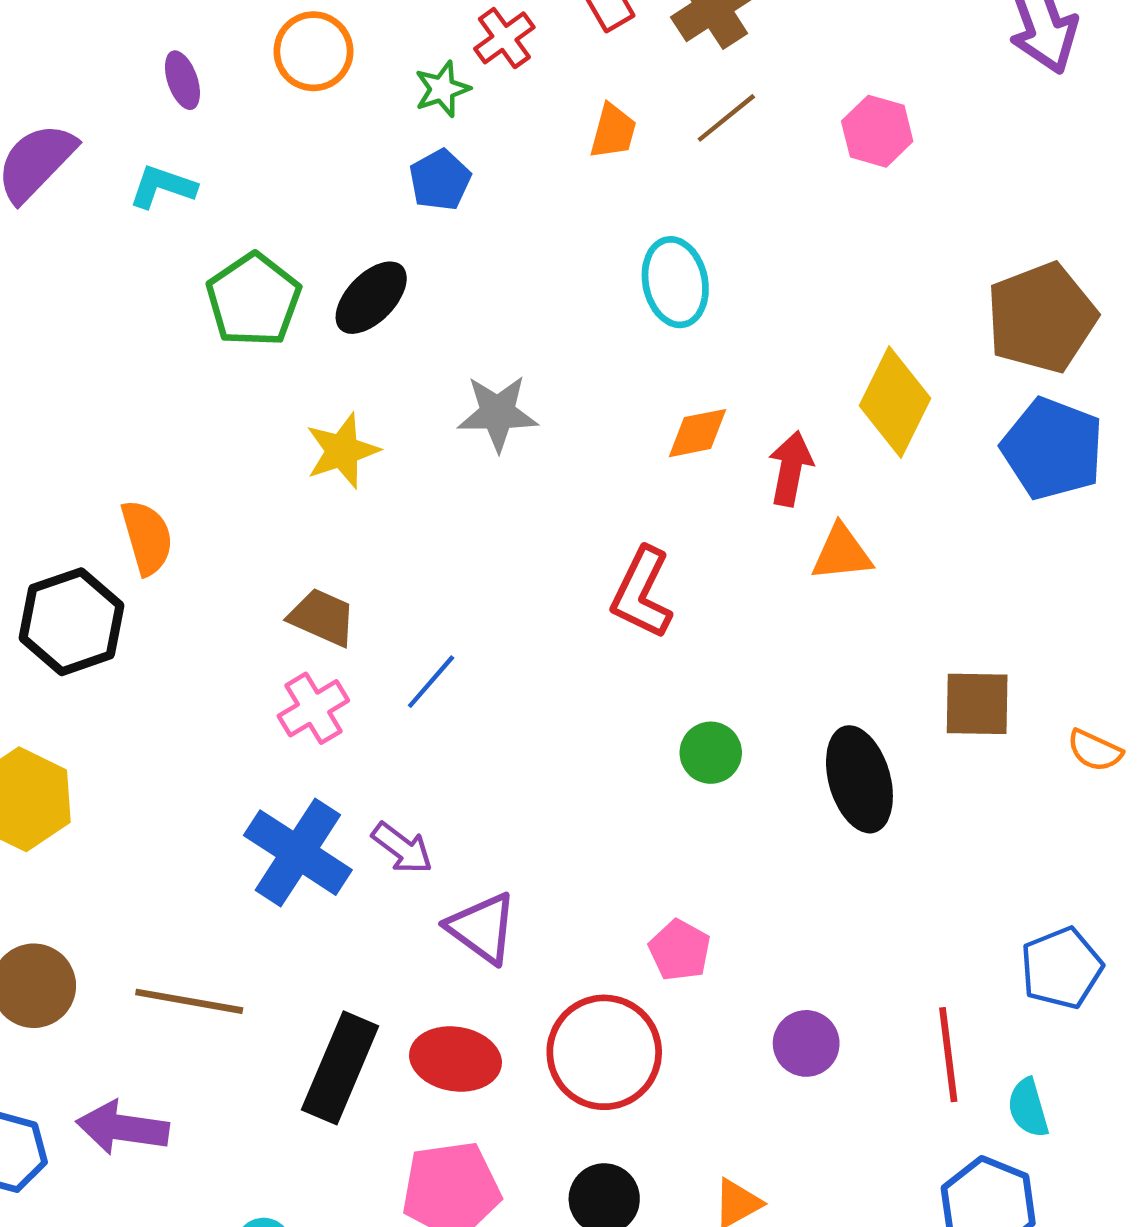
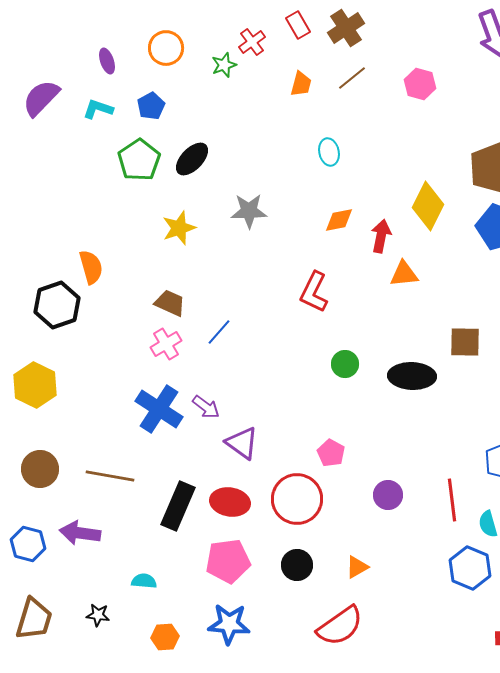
blue pentagon: (440, 180) -> (151, 106), moved
cyan ellipse: (675, 282) -> (329, 152), size x0.7
black ellipse: (859, 779) -> (412, 376), turned -72

